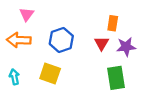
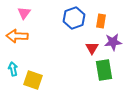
blue hexagon: (61, 40) -> (74, 18), moved
red triangle: (101, 43) -> (92, 48), moved
yellow square: (50, 73) -> (33, 80), moved

